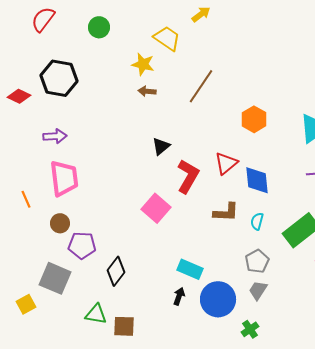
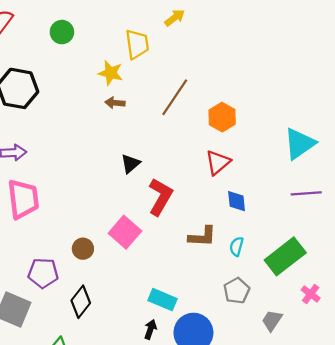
yellow trapezoid: (167, 38) -> (137, 44), turned 48
orange hexagon: (254, 119) -> (222, 117), moved
red triangle: (226, 163) -> (218, 162), moved
blue diamond: (257, 180) -> (237, 201), size x0.7
brown circle: (60, 223) -> (83, 249), moved
gray trapezoid: (258, 290) -> (272, 321), moved

